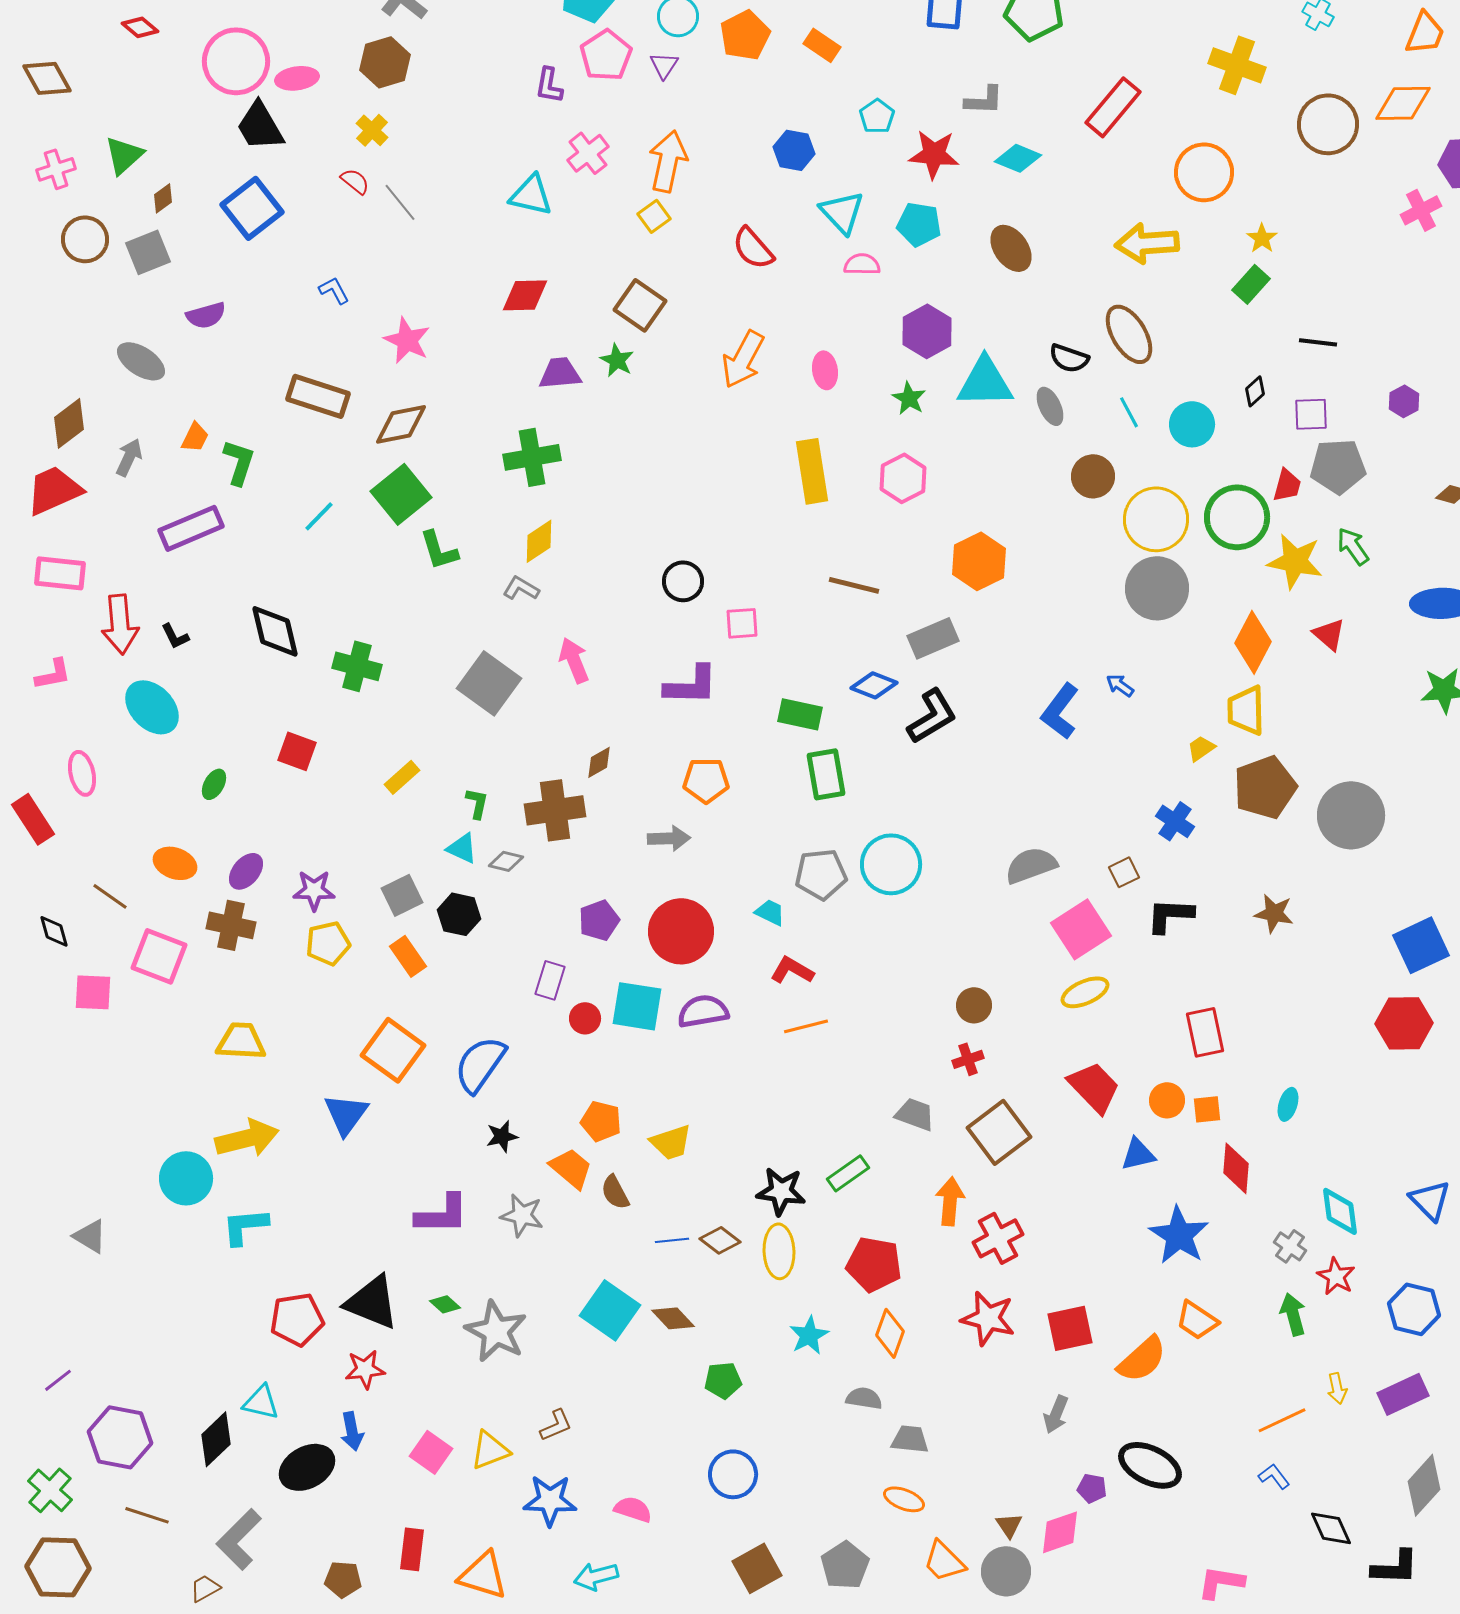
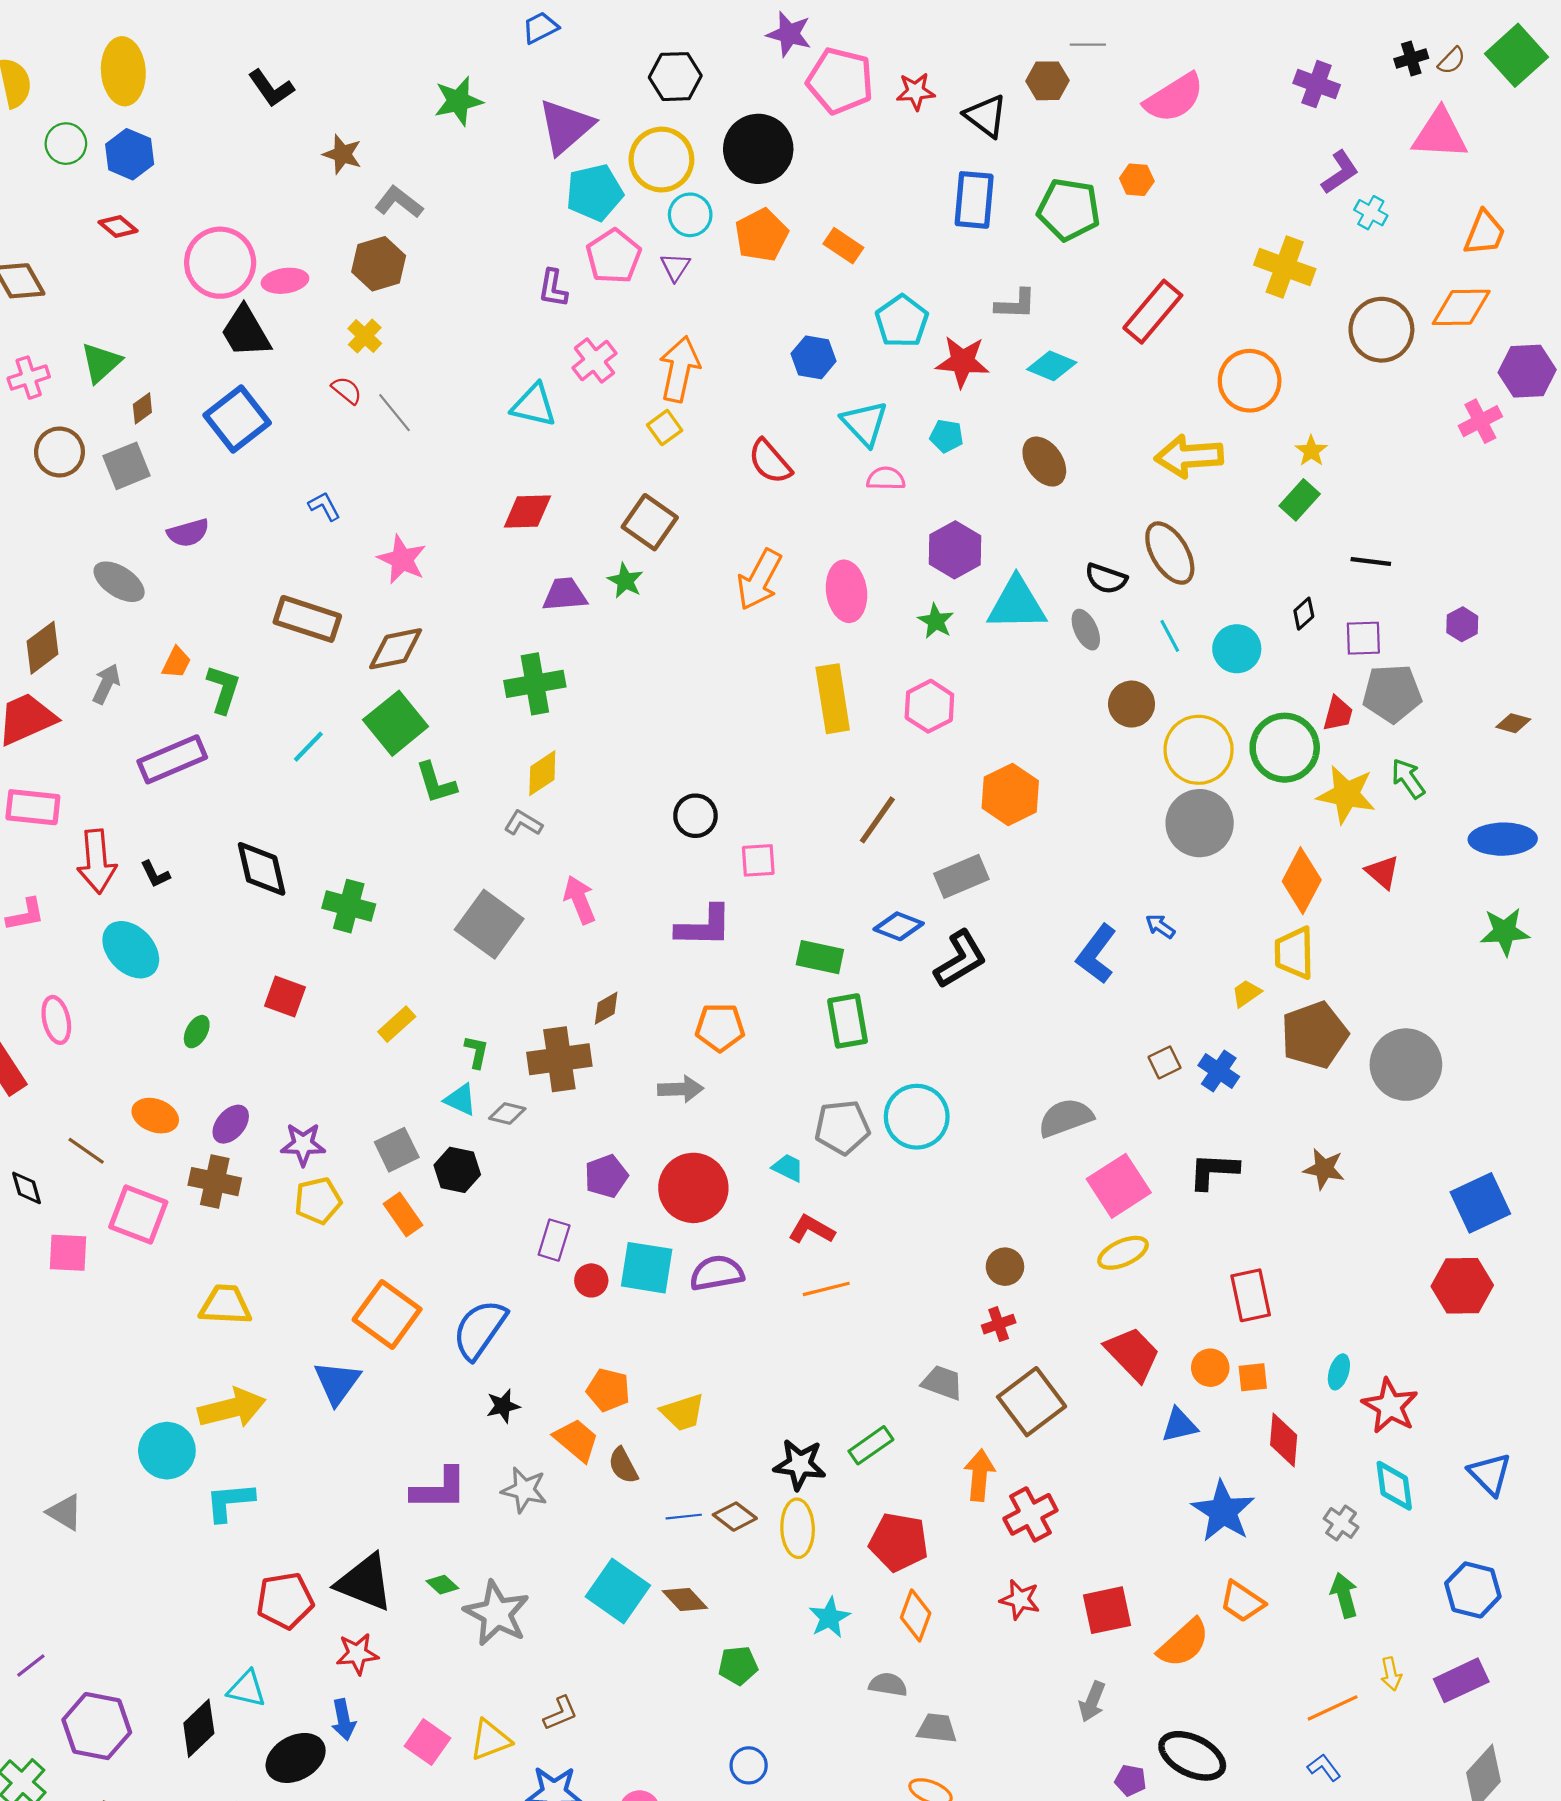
cyan pentagon: (877, 116) -> (902, 321), size x1.4
cyan pentagon: (919, 224) -> (946, 436), size x0.7
pink ellipse: (825, 370) -> (847, 591), size x1.5
brown line: (854, 585) -> (877, 820), turned -69
brown square: (1124, 872) -> (1164, 1062), moved
red star: (1336, 1276) -> (1390, 1406), moved, size x1.4
red star: (988, 1318) -> (1020, 1600), size x0.7
blue circle: (733, 1474) -> (749, 1765), size x0.7

